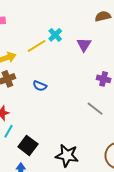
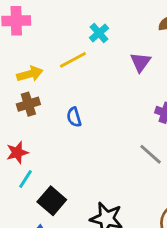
cyan cross: (55, 35) -> (99, 33), moved
blue semicircle: (40, 86) -> (74, 117), turned 48

